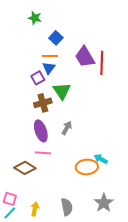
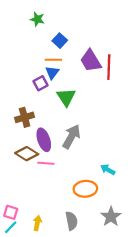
brown cross: (43, 103) -> (25, 117), moved
gray arrow: (67, 128) -> (71, 137), size x1.6
orange ellipse: (87, 167) -> (85, 189), moved
brown diamond: (25, 168) -> (27, 154), moved

